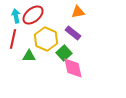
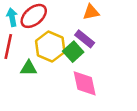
green square: (64, 53) -> (73, 52), moved

